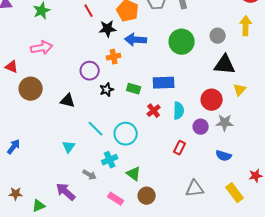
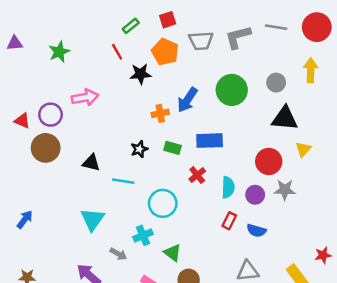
blue arrow: (136, 40) -> (187, 100), moved, turned -60
pink arrow: (42, 48) -> (85, 97), moved
orange cross: (114, 57) -> (160, 113), moved
purple circle: (90, 71) -> (51, 115), moved
cyan semicircle: (179, 111) -> (228, 187), moved
cyan line: (96, 129) -> (123, 181), moved, turned -36
cyan triangle: (69, 147) -> (92, 219), size x1.5
blue semicircle: (224, 156) -> (256, 230), moved

